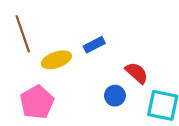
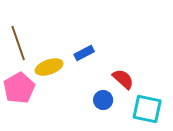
pink pentagon: (37, 102) -> (19, 88), moved

